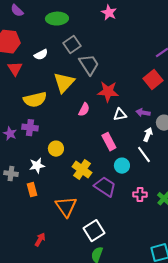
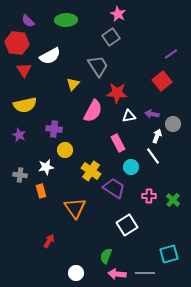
purple semicircle: (17, 11) -> (28, 21), moved
gray square: (72, 45) -> (111, 37), moved
white semicircle: (41, 55) -> (50, 56), size x1.5
yellow triangle: (64, 83) -> (73, 84), size x0.6
yellow semicircle: (35, 100) -> (25, 105), moved
pink semicircle: (84, 110) -> (93, 111), size x1.6
purple cross: (30, 128) -> (54, 129), moved
white square: (94, 231) -> (127, 225), moved

